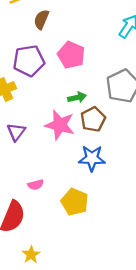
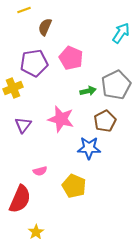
green arrow: (77, 97) -> (88, 91), moved
brown pentagon: (93, 119) -> (105, 121), moved

